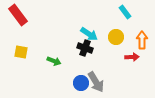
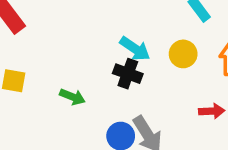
red arrow: (132, 57) -> (212, 111), moved

